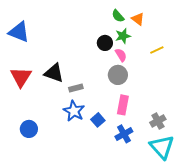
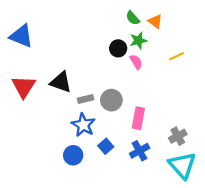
gray circle: (118, 75) -> (111, 100), moved
blue square: (98, 120) -> (106, 146), moved
blue circle: (29, 129) -> (73, 155), moved

